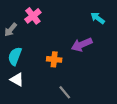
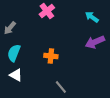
pink cross: (33, 16) -> (47, 11), moved
purple arrow: (82, 45) -> (95, 42), moved

